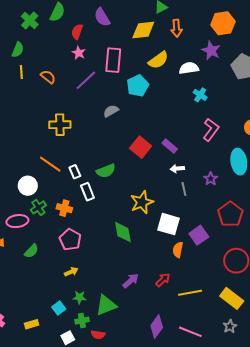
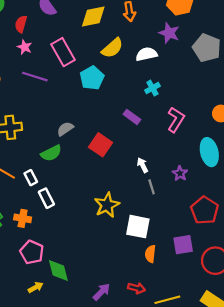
pink rectangle: (113, 60) -> (63, 52), turned -30
purple line: (86, 80) -> (35, 77), turned 65
cyan cross: (200, 95) -> (152, 88), moved, turned 32
gray semicircle: (111, 111) -> (65, 129), moved
purple rectangle: (170, 146) -> (132, 117), moved
white arrow: (177, 169) -> (143, 165), turned 72
green semicircle: (106, 171) -> (51, 153), moved
green diamond: (123, 232) -> (58, 271), moved
purple square: (199, 235) -> (183, 245), moved, turned 30
red arrow: (163, 280) -> (137, 288), turned 63

